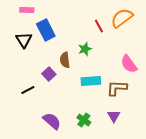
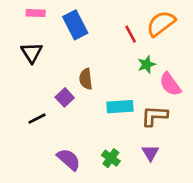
blue rectangle: (46, 30) -> (75, 25), moved
green star: (85, 49) -> (146, 64), moved

